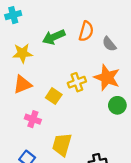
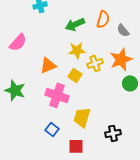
yellow star: (22, 53) -> (77, 50), moved
orange star: (107, 78) -> (121, 59), turned 30
pink cross: (33, 119) -> (57, 95), size x1.6

